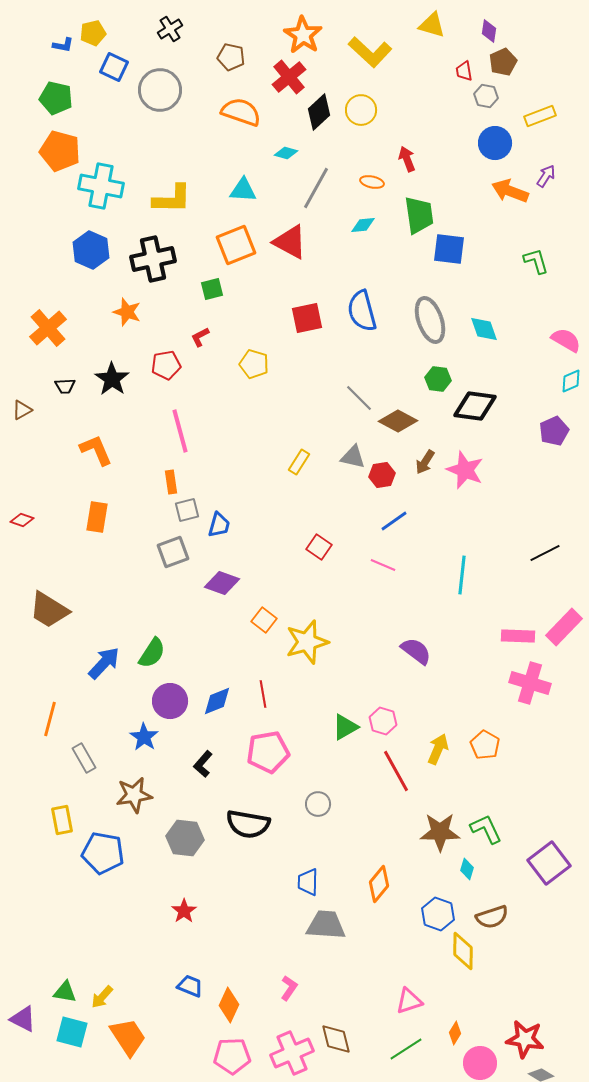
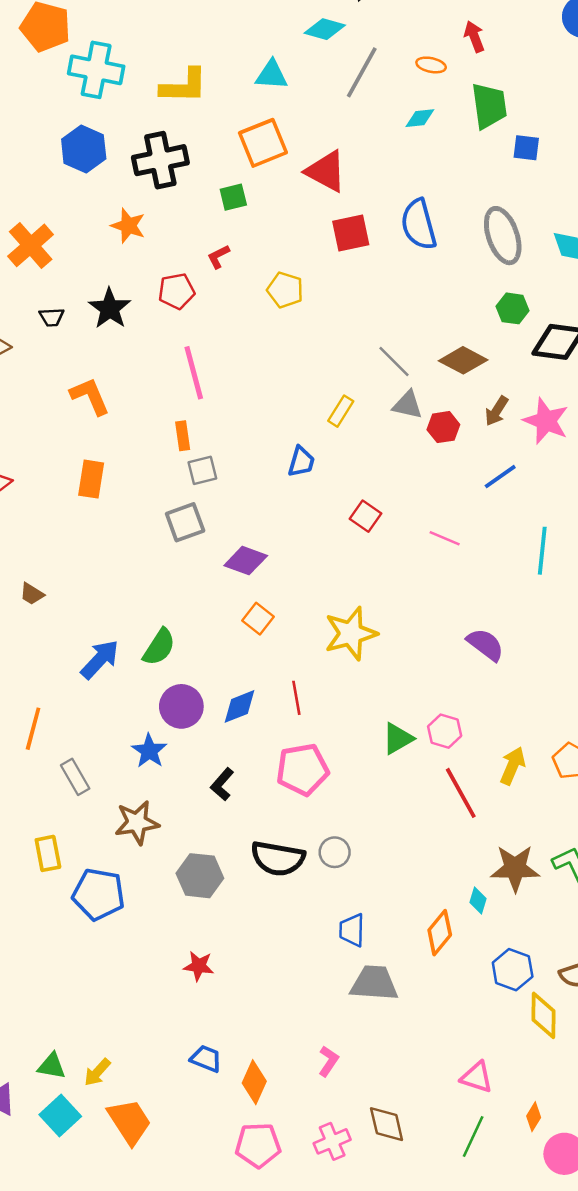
cyan diamond: (286, 153) -> (325, 29), size x1.4
red triangle: (290, 242) -> (326, 171), moved
blue square: (449, 249) -> (526, 148), size x0.7
gray line: (359, 398) -> (394, 362), moved
blue line: (394, 521) -> (500, 477), moved
blue trapezoid: (219, 525) -> (301, 462), moved
brown trapezoid: (49, 610) -> (32, 594), size x0.5
orange square: (264, 620) -> (258, 619), moved
gray circle: (318, 804) -> (335, 852), moved
cyan diamond: (467, 869) -> (478, 900), moved
red star: (184, 911) -> (199, 966), turned -30
pink triangle: (409, 1001) -> (477, 1077), turned 36
cyan square: (72, 1032) -> (60, 1115), turned 32
green line: (406, 1049) -> (473, 1137), turned -32
pink cross: (292, 1053) -> (332, 1141), size x0.7

